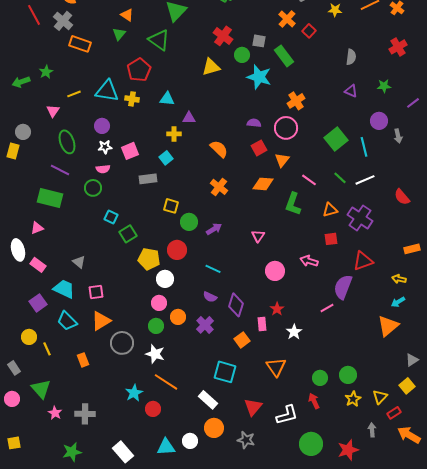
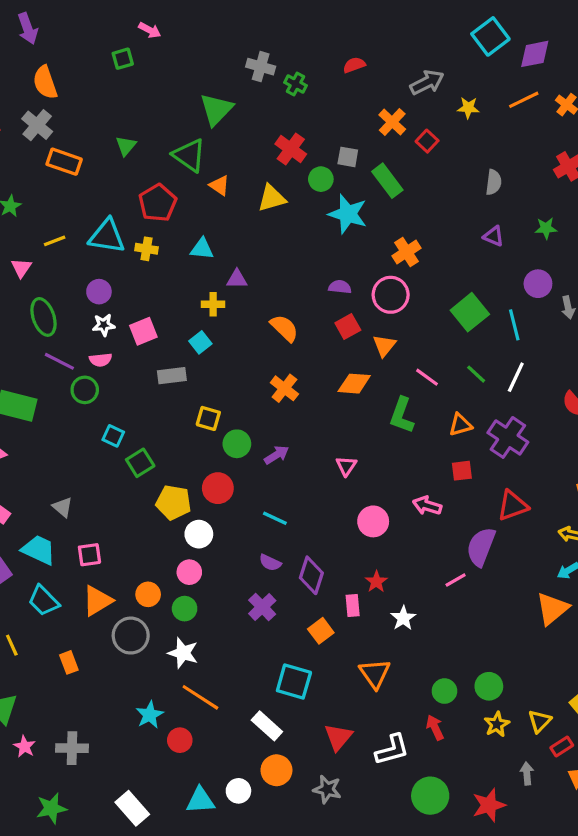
orange triangle: (127, 15) -> (219, 185), moved
purple line: (60, 170) -> (59, 361), moved
white line: (365, 180) -> (516, 377), turned -42
orange circle: (178, 317) -> (148, 594), moved

